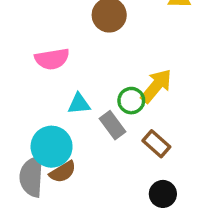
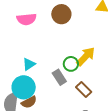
pink semicircle: (52, 59) -> (27, 19), moved
cyan triangle: (79, 104) -> (29, 64), moved, turned -32

